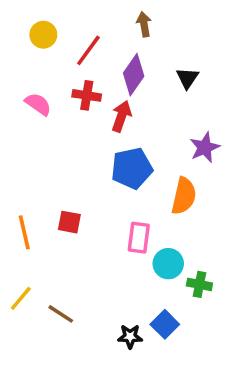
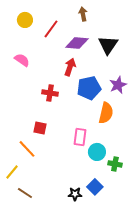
purple diamond: (134, 75) -> (77, 43), turned 60
black triangle: (187, 78) -> (108, 45), size x1.5
red cross: (87, 95) -> (50, 93), moved
blue pentagon: (132, 168) -> (89, 88), moved
orange line: (24, 232) -> (27, 149), moved, turned -30
brown line: (61, 314) -> (25, 193), moved

